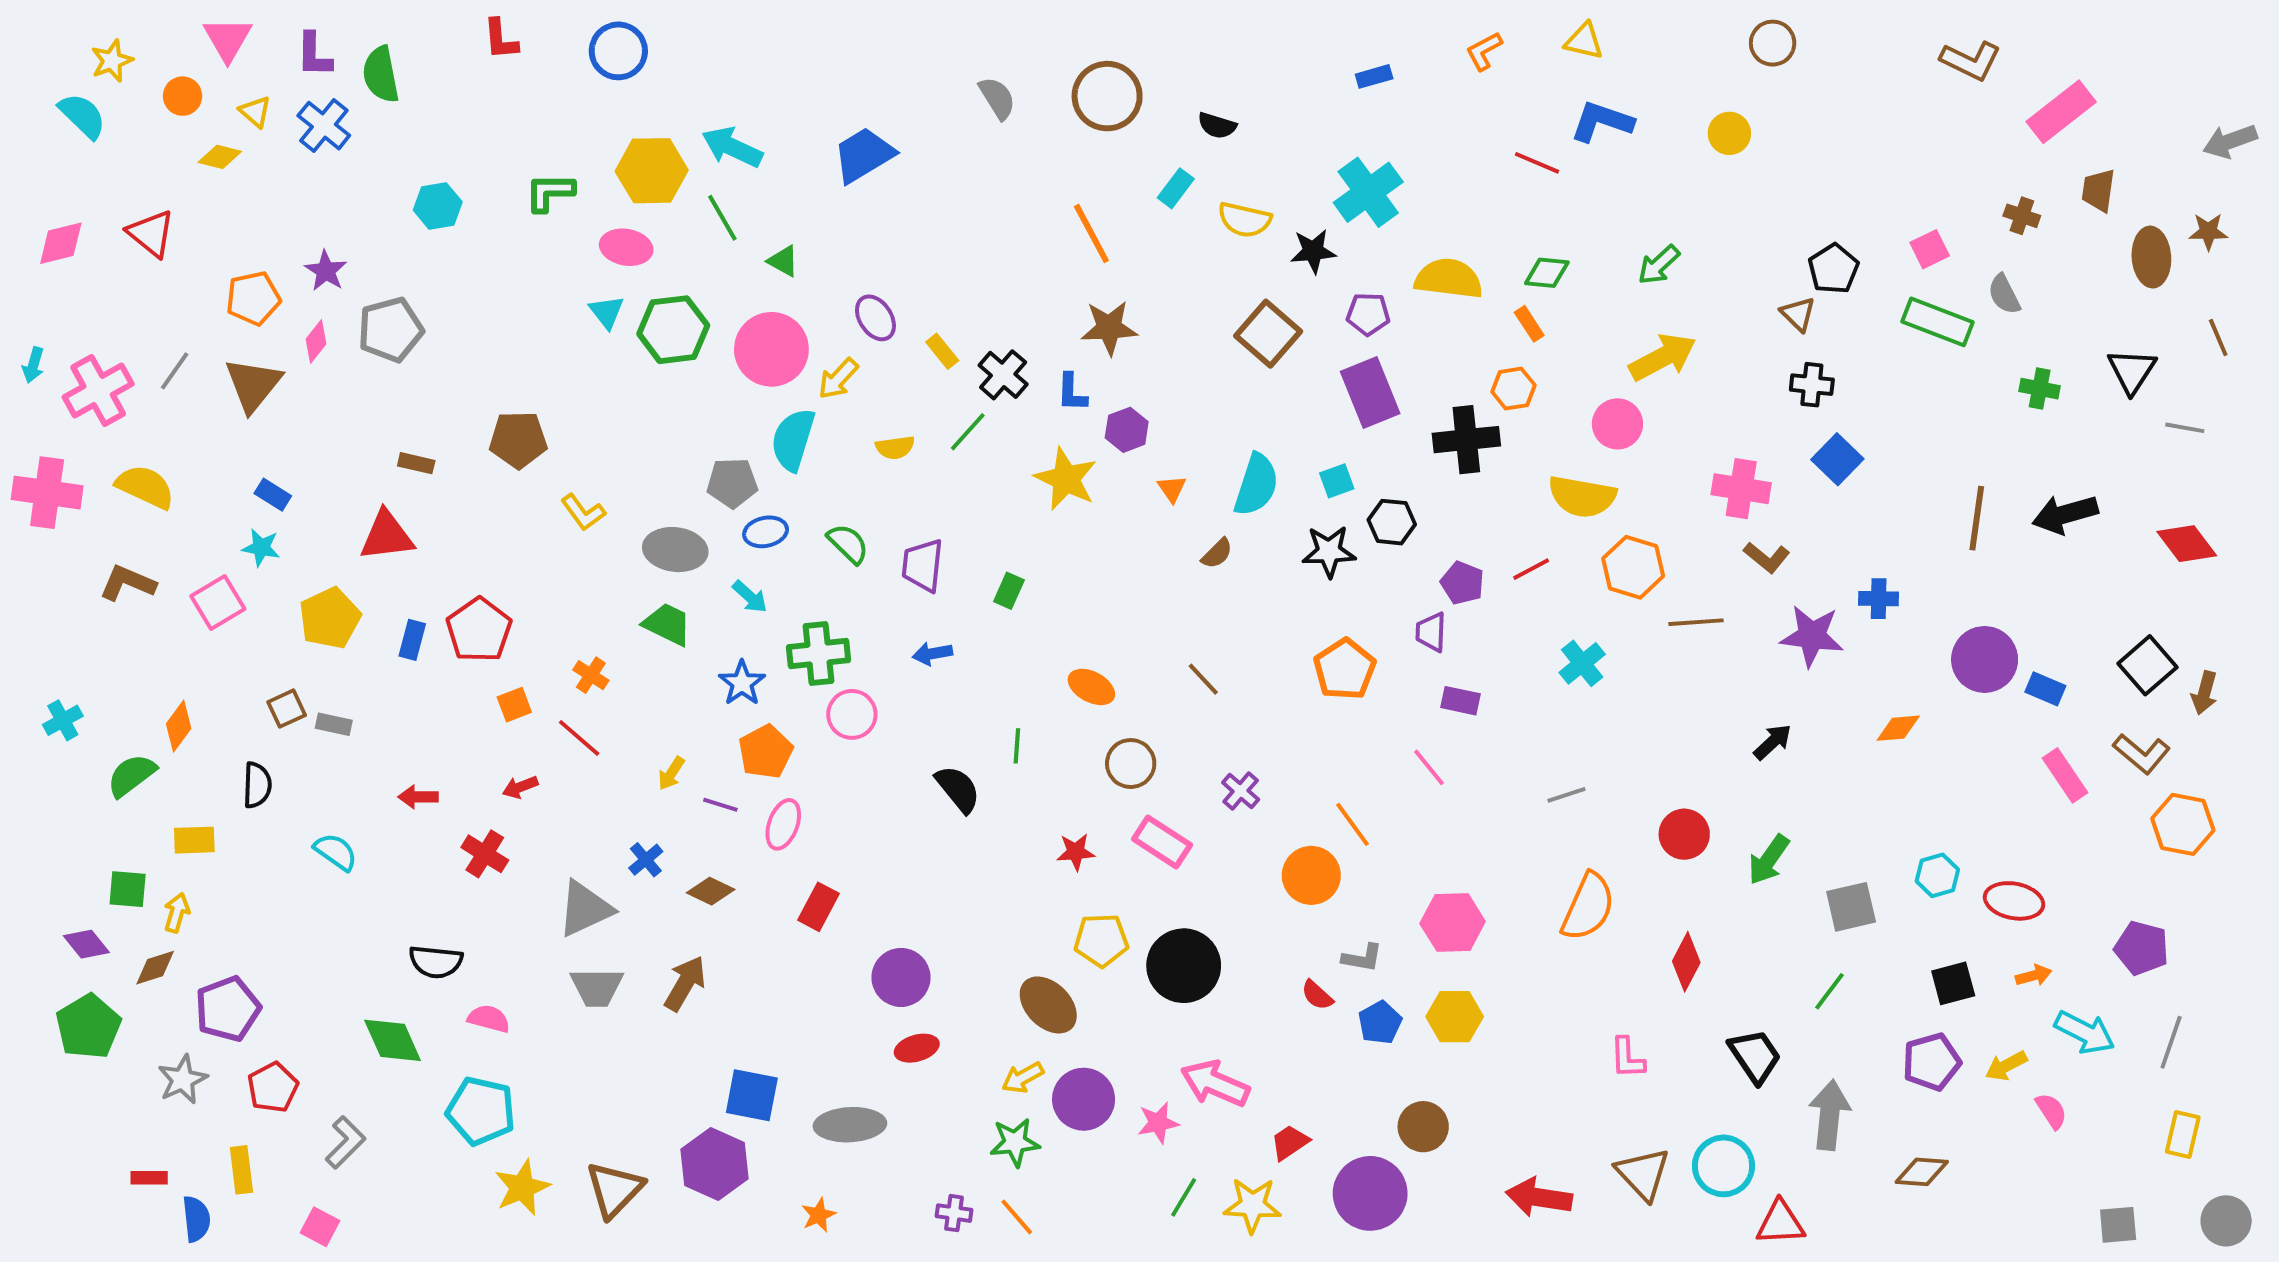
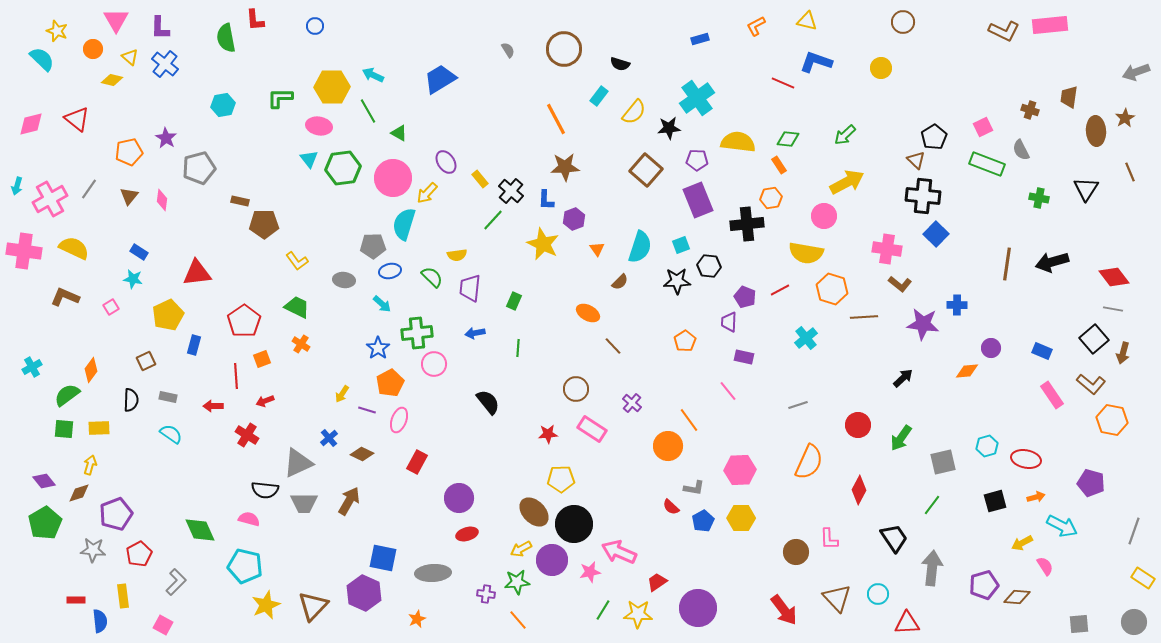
blue circle: (618, 51) -> (315, 26), size x0.6
yellow star: (112, 61) -> (57, 31), turned -30
green semicircle: (381, 74) -> (226, 38), moved
gray semicircle: (997, 98) -> (508, 50), size x0.7
pink rectangle: (2061, 112) -> (1050, 25), moved, turned 32
cyan arrow: (732, 147) -> (373, 75), size x0.7
yellow semicircle: (1245, 220) -> (634, 112), turned -64
brown star: (2208, 232) -> (1125, 118), turned -30
pink diamond: (316, 341) -> (162, 200), moved, turned -30
brown triangle: (253, 385) -> (129, 196), size x0.6
black cross: (1812, 385) -> (923, 196), size x1.6
gray line: (2185, 428) -> (1113, 309), moved
yellow semicircle: (895, 447) -> (457, 255), moved
brown rectangle: (416, 463) -> (240, 201), moved
gray ellipse: (675, 550) -> (344, 280), size x0.7
pink square: (218, 603) -> (111, 307), size x0.6
green trapezoid: (667, 624) -> (297, 307), moved
blue rectangle: (412, 640) -> (194, 345), moved
purple circle: (1985, 659) -> (991, 348), moved, size x0.6
orange pentagon: (1345, 669) -> (685, 341), size x0.7
orange ellipse: (1091, 687) -> (588, 313), moved
gray rectangle: (334, 724) -> (168, 397), moved
red line: (579, 738) -> (236, 376), moved, turned 45
green line: (1017, 746) -> (518, 348), moved
green square: (128, 889) -> (64, 429), moved
black semicircle: (436, 962) -> (265, 490), moved
black circle: (1184, 966) -> (574, 524), moved
gray line: (2171, 1042) -> (1134, 531), moved
purple pentagon: (1932, 1062) -> (984, 585), moved
gray star: (183, 1080) -> (93, 550), turned 30
brown circle: (1423, 1127) -> (796, 552), moved
yellow rectangle: (2183, 1135) -> (1143, 578), moved, turned -70
cyan circle: (1723, 1166) -> (878, 594), size x0.7
brown diamond: (1922, 1172) -> (1017, 597), moved
red arrow: (1539, 1197) -> (784, 610), turned -136
purple cross: (954, 1213) -> (486, 594), moved

